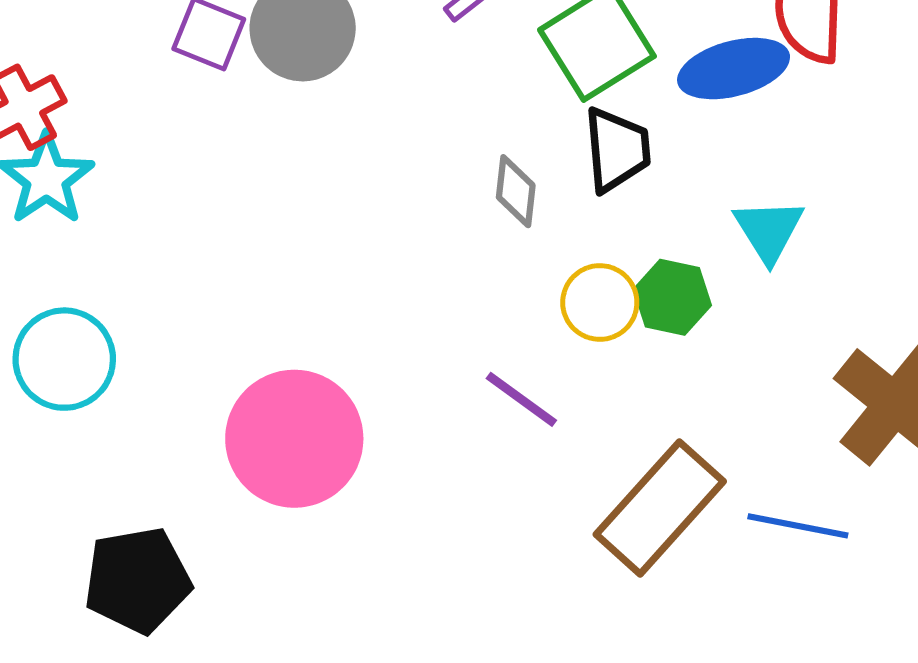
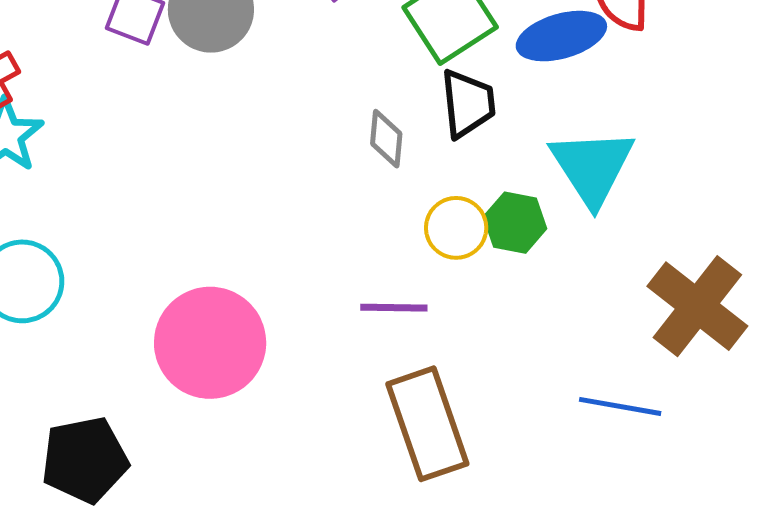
cyan triangle: (769, 230) -> (592, 167), size x1.5
purple line: (521, 399) -> (394, 308), turned -34
brown rectangle: (660, 508) -> (427, 424), moved, turned -60

